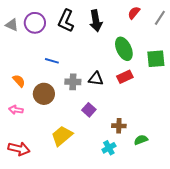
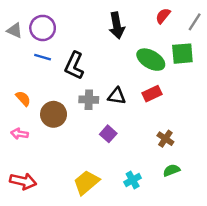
black L-shape: (66, 21) -> (74, 66), moved
green ellipse: (124, 49) -> (151, 60), turned -35
green square: (156, 59) -> (182, 54), moved
blue line: (52, 61) -> (43, 57), moved
brown cross: (119, 126) -> (165, 139), moved, turned 32
yellow trapezoid: (62, 136) -> (86, 182), moved

